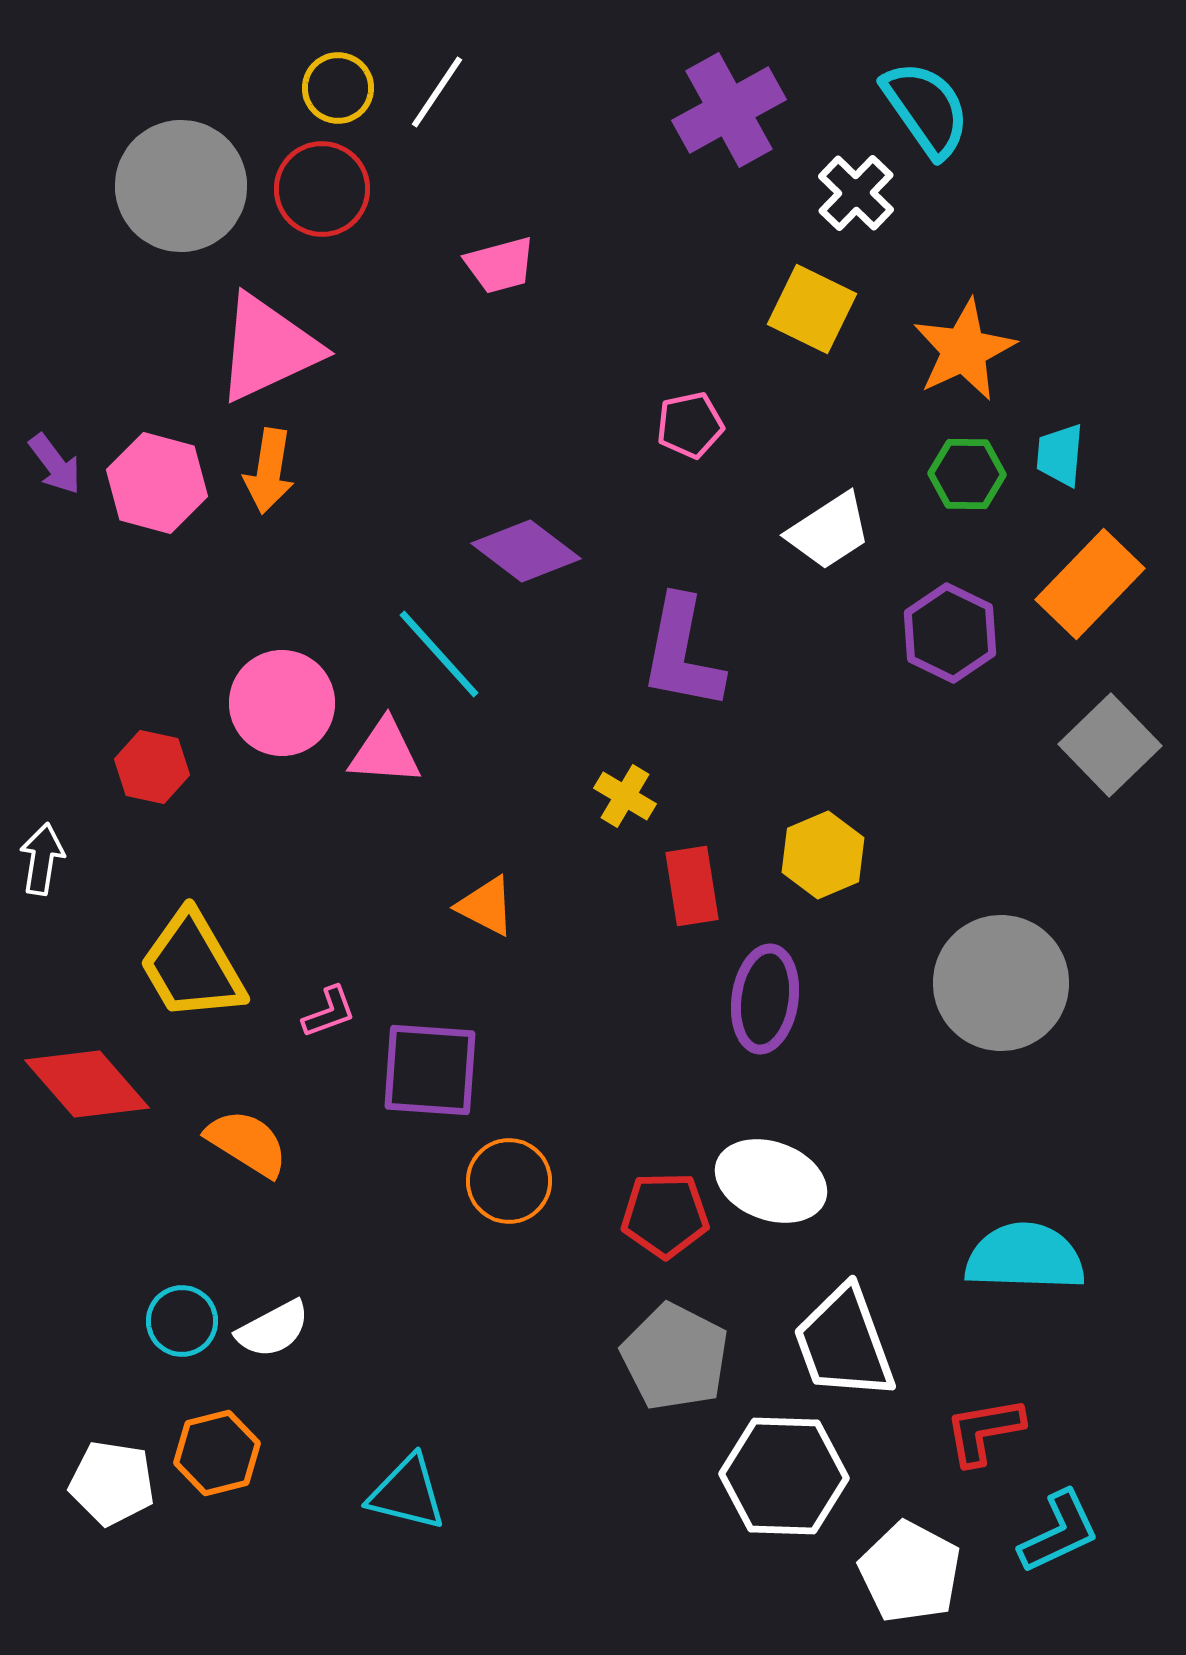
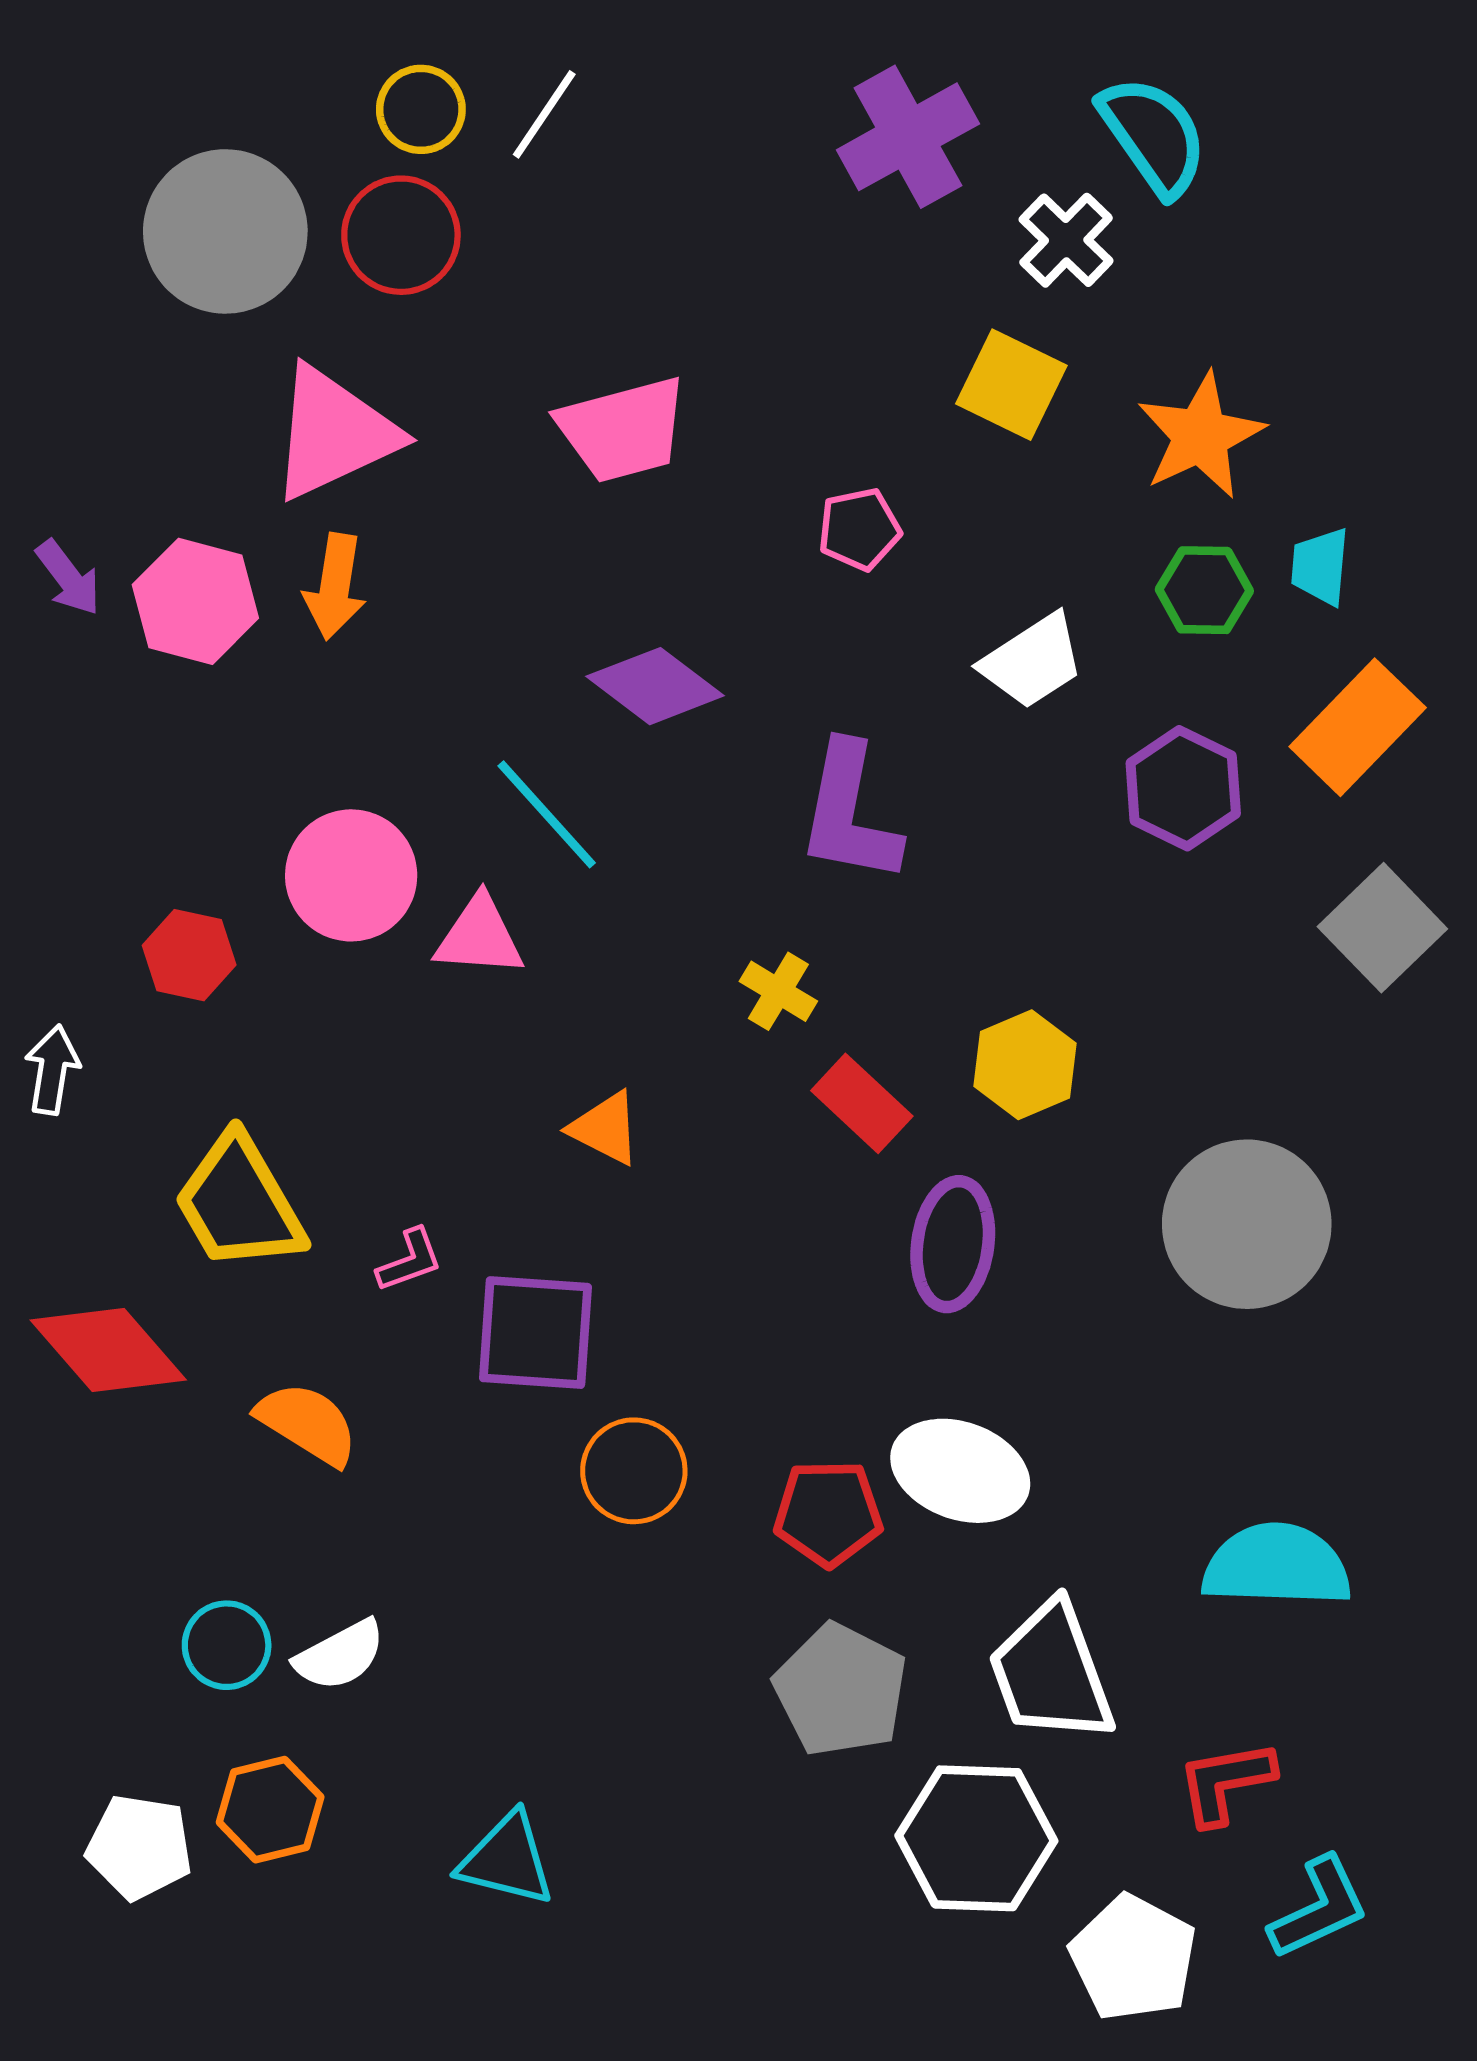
pink trapezoid: (500, 265) -> (623, 429), moved, size x1.5
red rectangle: (692, 886) -> (862, 1103), turned -38

